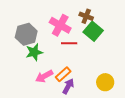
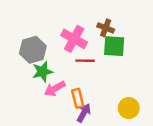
green square: (93, 31) -> (114, 46), turned -36
orange rectangle: (63, 74) -> (78, 98), turned -63
pink arrow: (44, 76) -> (55, 89), moved

